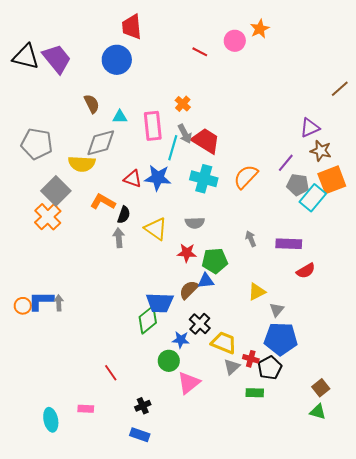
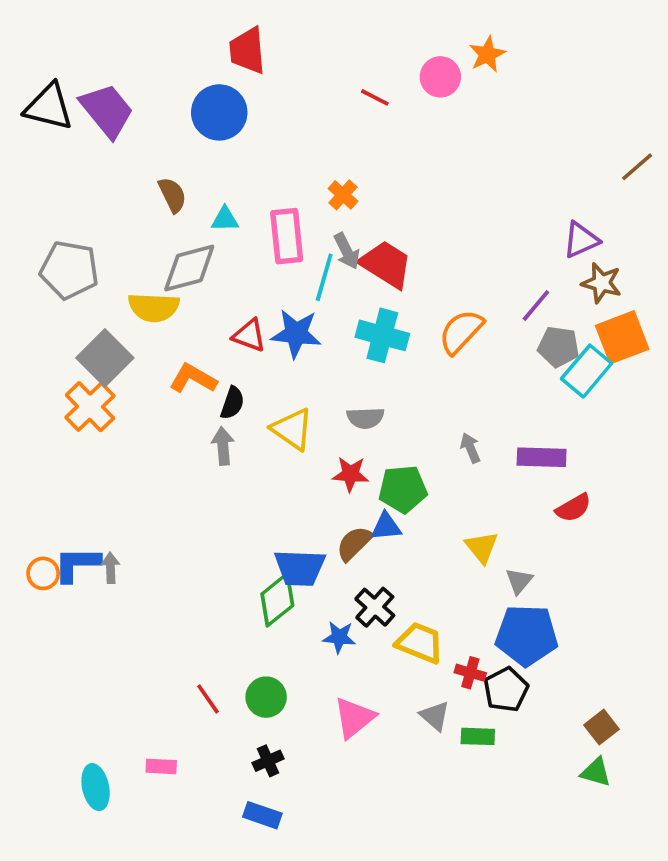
yellow triangle: (257, 292) -> (482, 547), turned -42
green circle: (169, 361) -> (266, 697), moved
gray triangle: (232, 367) -> (435, 716), moved, turned -36

